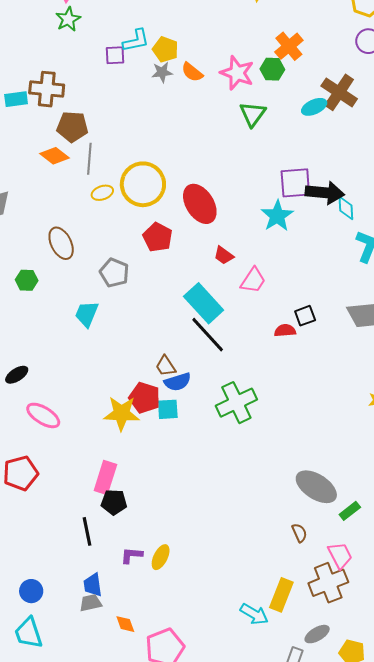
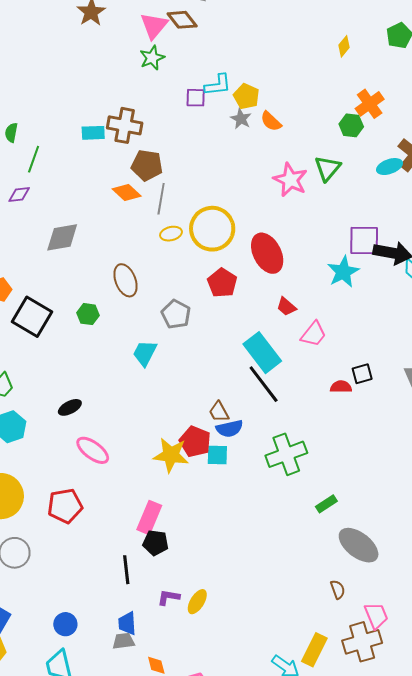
gray star: (162, 72) -> (241, 119), turned 30
pink star: (237, 73) -> (290, 180), moved
green rectangle: (350, 511) -> (326, 504), moved

